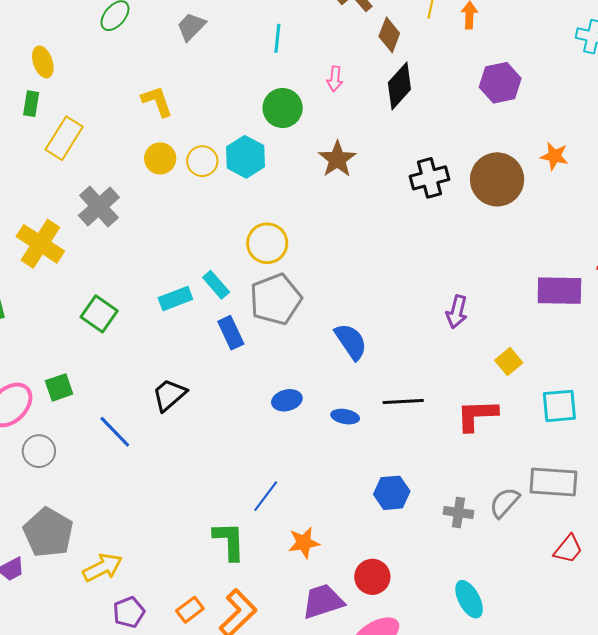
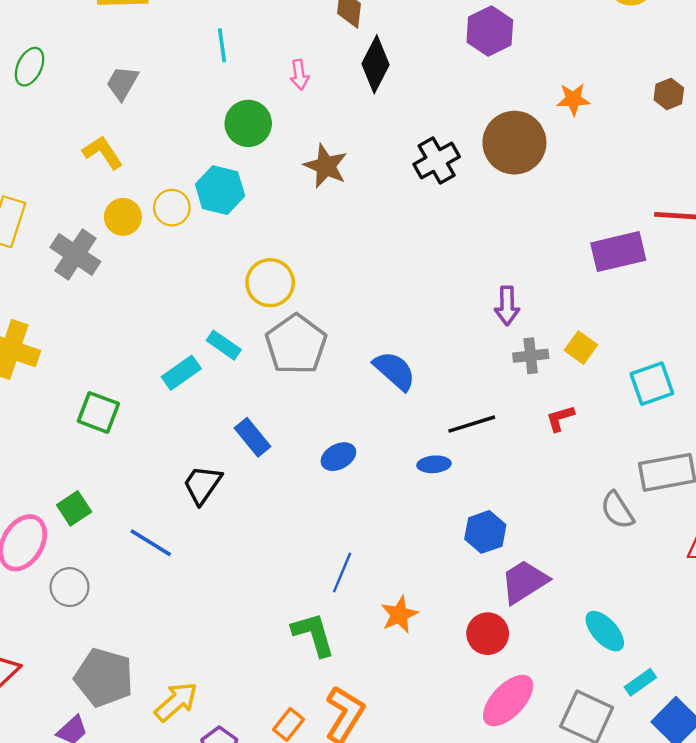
gray trapezoid: (191, 27) -> (122, 83), moved
gray cross: (99, 206) -> (75, 254), moved
blue rectangle: (231, 333) -> (252, 437), moved
red L-shape: (477, 415) -> (560, 418), size x0.6
blue ellipse: (345, 417) -> (434, 464), moved
gray semicircle: (505, 503) -> (617, 510), turned -60
gray cross: (458, 512) -> (531, 356), moved
purple trapezoid: (323, 601) -> (524, 582), moved

